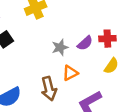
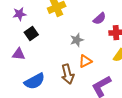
purple semicircle: (85, 43) -> (99, 19), moved

